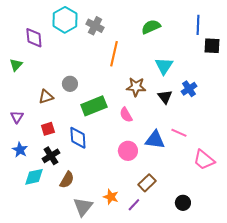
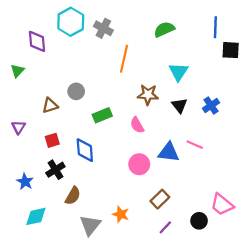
blue cross: (189, 89) -> (211, 106), moved
green rectangle: (94, 106) -> (102, 115), size x0.7
blue star: (20, 150) -> (25, 182), moved
pink trapezoid: (204, 160) -> (222, 204), moved
cyan diamond: (34, 177) -> (36, 216), moved
purple line: (134, 205) -> (165, 227), moved

